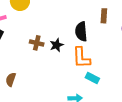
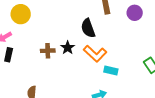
orange L-shape: (81, 58) -> (95, 54), turned -30

